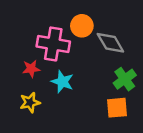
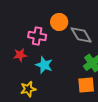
pink cross: (53, 44) -> (37, 36), size x0.7
yellow star: (30, 102) -> (28, 89), moved

